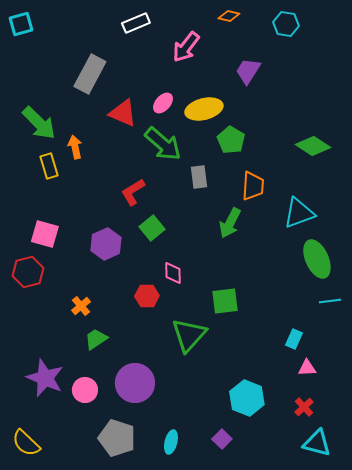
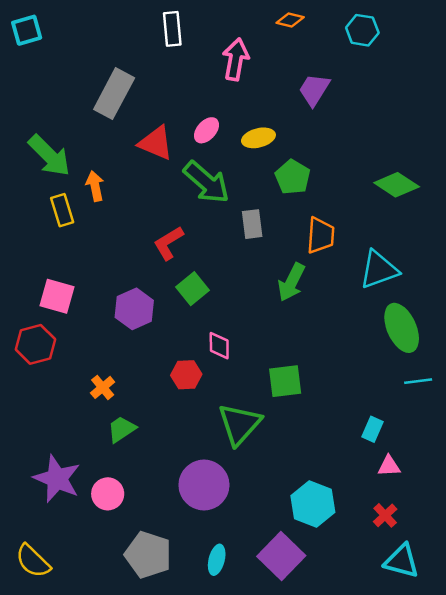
white rectangle: (136, 23) -> (172, 29), turned -72
pink arrow: (186, 47) -> (236, 59), turned 152
yellow ellipse: (204, 109) -> (258, 138), size x0.7
purple circle: (135, 383) -> (204, 485), moved
purple square: (222, 439) -> (281, 556), size x1.8

